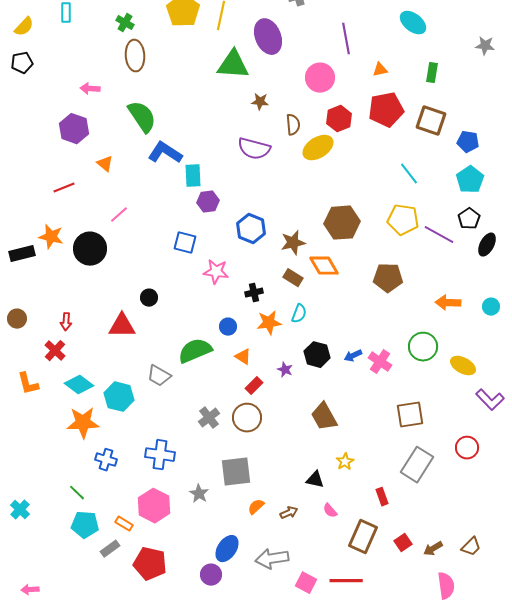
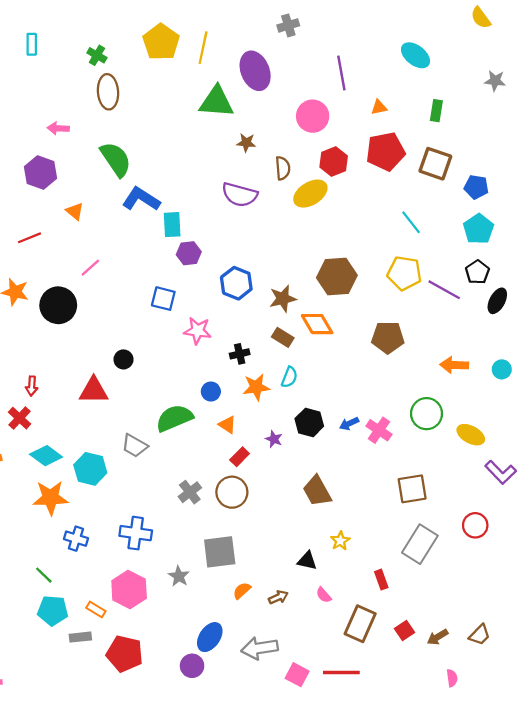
gray rectangle: (110, 549) -> (80, 637), turned 30
pink semicircle: (446, 586) -> (452, 678), size x0.6

